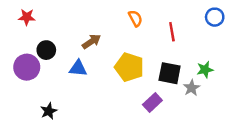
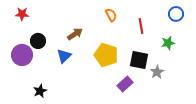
blue triangle: (78, 68) -> (64, 56), turned -49
green star: (205, 70) -> (168, 43), moved

